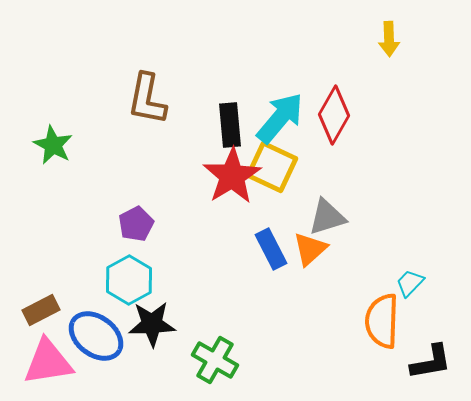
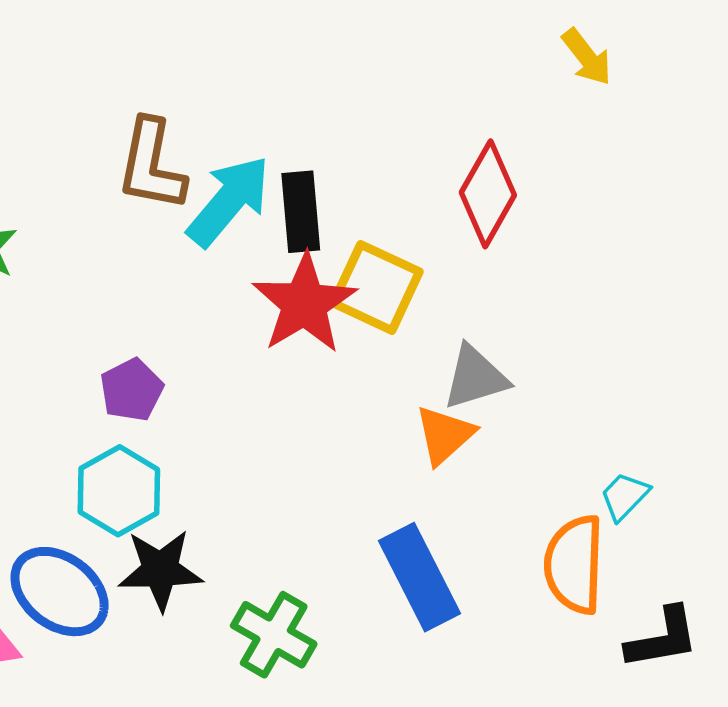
yellow arrow: (389, 39) -> (587, 57), turned -36
cyan arrow: (280, 118) -> (229, 201), moved
blue rectangle: (271, 249) -> (419, 577), moved, size x1.4

